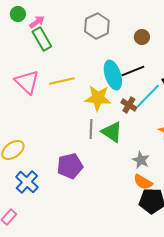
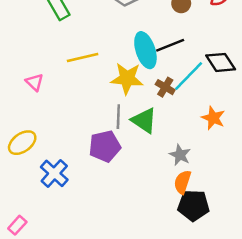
pink triangle: (27, 82) -> (35, 82), moved, size x0.6
purple pentagon: (70, 166) -> (105, 146), moved
blue cross: (27, 182) -> (54, 173), moved
orange semicircle: (143, 182) -> (182, 182), turned 78

